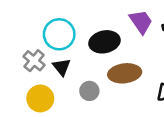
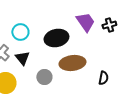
cyan circle: (59, 34) -> (20, 32), size x0.7

